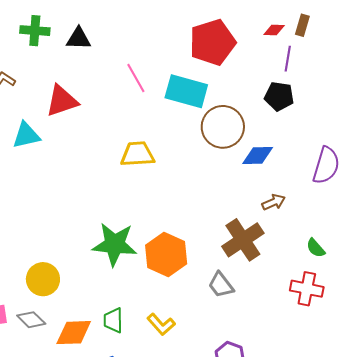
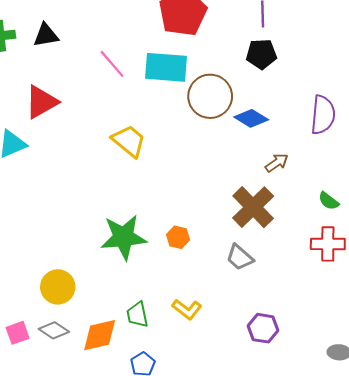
yellow trapezoid: (138, 154) -> (129, 141), turned 54
blue diamond: (258, 155) -> (251, 118), turned 44
orange hexagon: (166, 255) -> (178, 237), size x0.5

